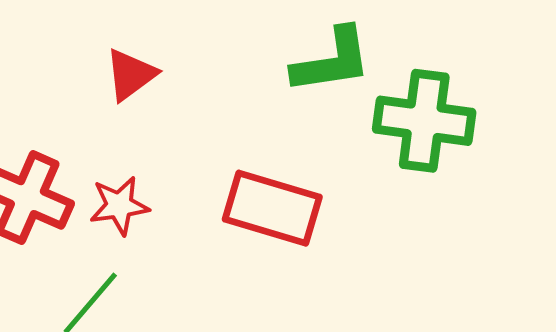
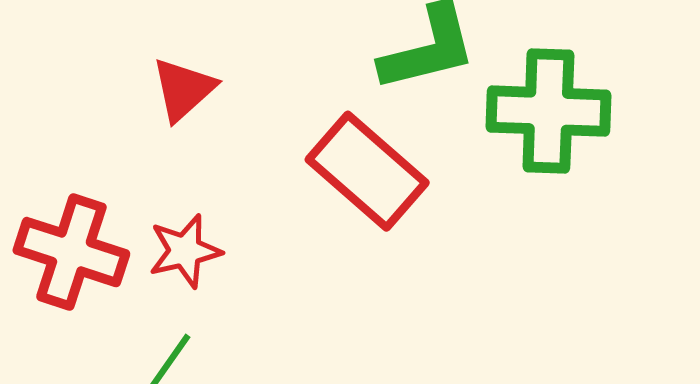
red rectangle: (272, 208) -> (367, 171), moved, turned 30

